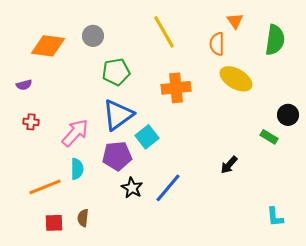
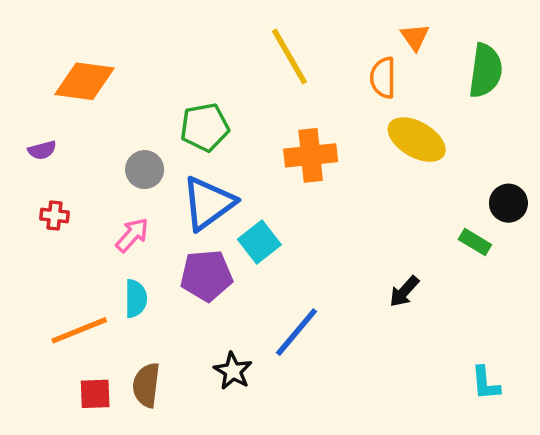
gray circle: (93, 36) -> (145, 170), moved
pink arrow: (75, 133) -> (132, 235), size x0.7
black star: (132, 188) -> (233, 371), moved
brown semicircle: (83, 218) -> (146, 385), size x1.4

